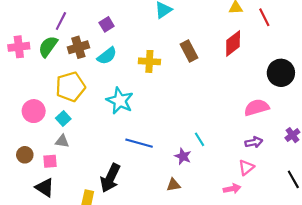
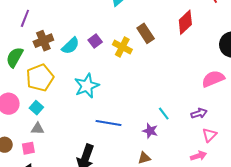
purple square: (107, 24) -> (95, 41), moved
green semicircle: (48, 47) -> (15, 57), moved
yellow cross: (149, 61) -> (122, 47), moved, turned 30
cyan star: (120, 101) -> (87, 86), turned 30
purple arrow: (254, 142) -> (199, 113), moved

